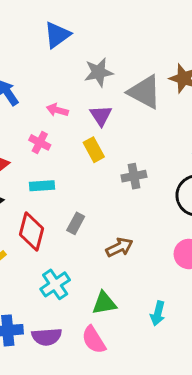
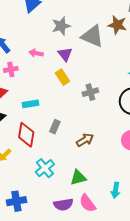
pink cross: (40, 142) -> (11, 69), moved, turned -32
cyan arrow: (158, 313) -> (115, 190), moved
purple semicircle: (47, 337) -> (63, 205), moved
pink semicircle: (94, 340) -> (87, 203), moved

